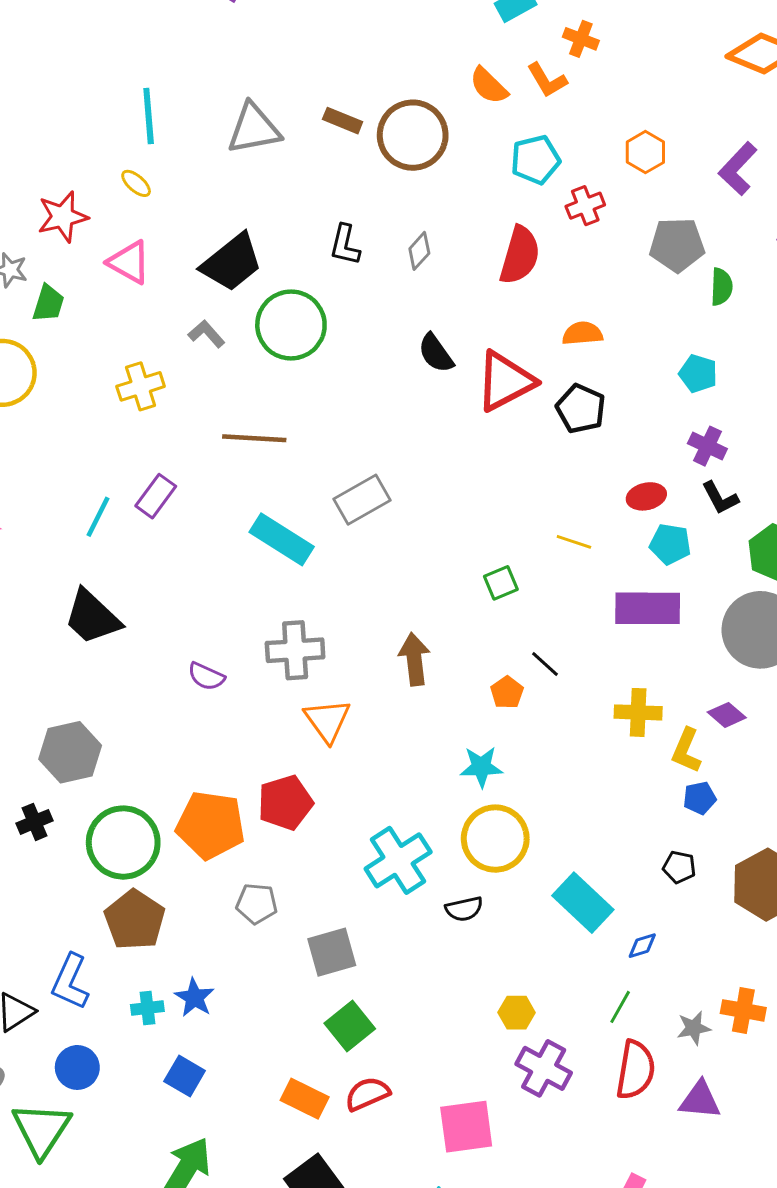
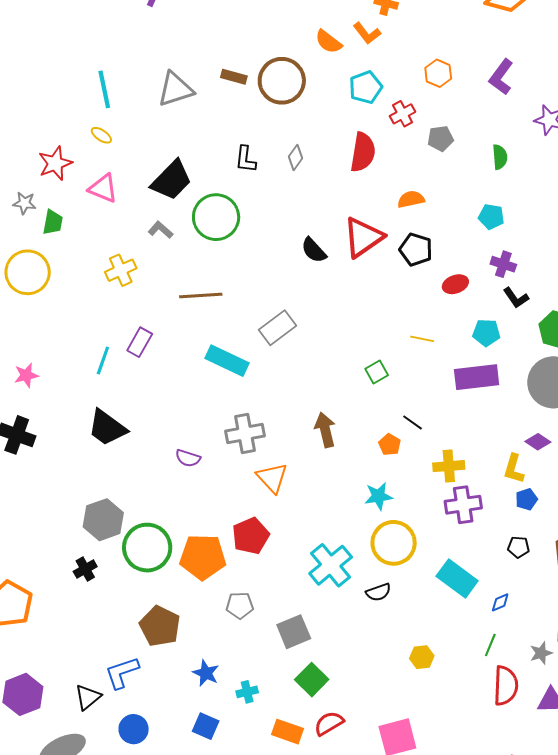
gray pentagon: (677, 245) -> (441, 138), moved, size x0.7
black semicircle: (436, 353) -> (314, 250), moved
red ellipse: (646, 496) -> (455, 284), moved
yellow cross: (638, 712) -> (449, 466), moved
green circle: (123, 843) -> (147, 548), moved
blue L-shape: (70, 982) -> (122, 673), turned 54
cyan cross: (147, 1008) -> (247, 692), moved
purple cross: (544, 1068) -> (463, 505), moved, turned -30

